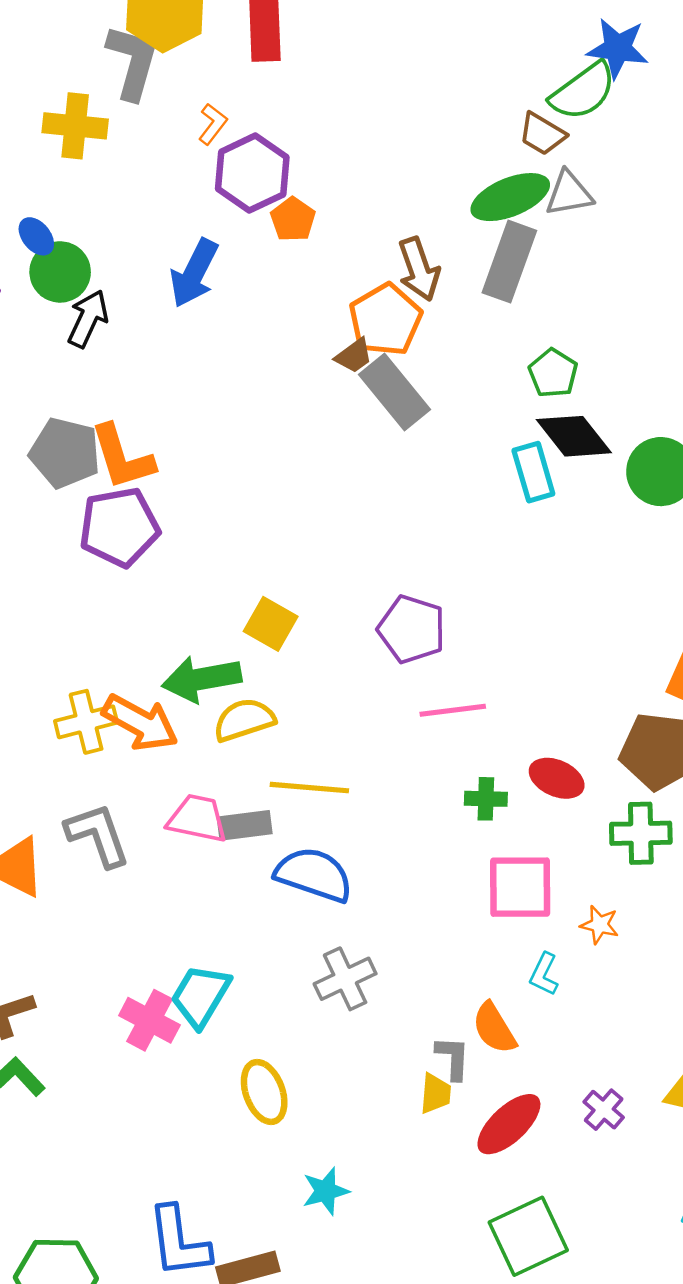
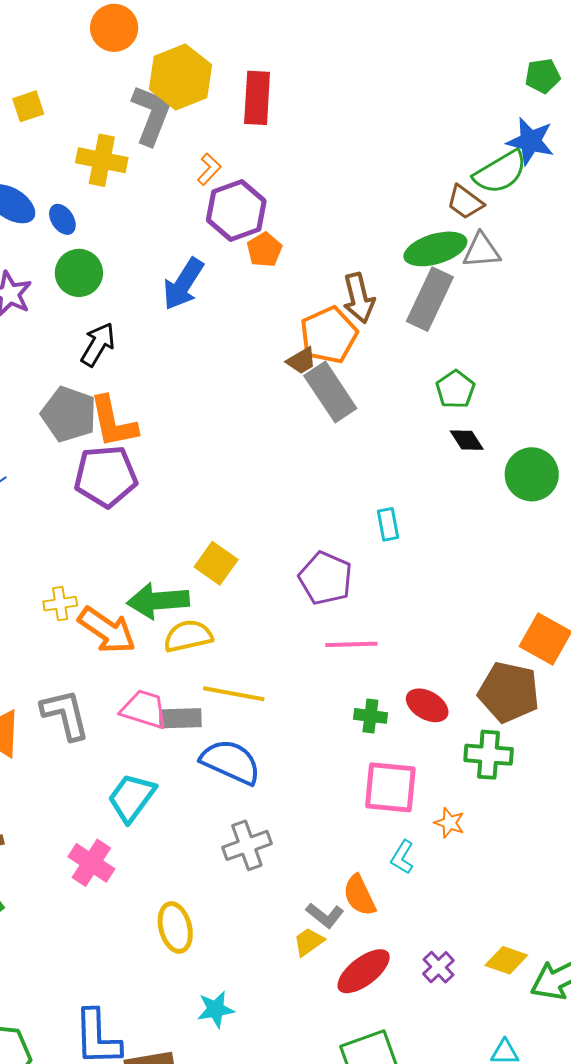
blue ellipse: (36, 236) -> (62, 219), moved
black arrow: (88, 319) -> (98, 344), moved
black diamond: (574, 436) -> (467, 440), size x0.6
cyan rectangle: (533, 472) -> (388, 524), moved, size x0.7
yellow cross: (86, 722) -> (60, 604), moved, size x0.7
cyan trapezoid: (200, 996) -> (132, 798), moved
gray L-shape: (453, 1058) -> (325, 915), turned 120
yellow trapezoid: (436, 1094) -> (309, 942), turned -136

